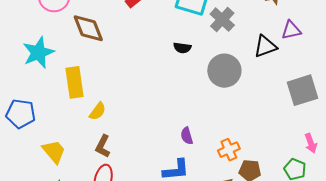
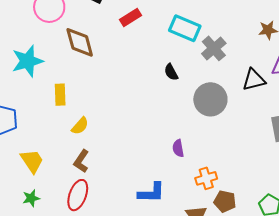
black semicircle: (182, 48) -> (171, 72), turned 48
yellow rectangle: (74, 82) -> (60, 95), size x0.7
purple semicircle: (187, 136) -> (178, 148), moved

